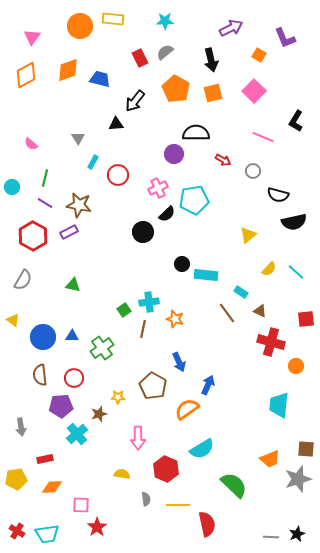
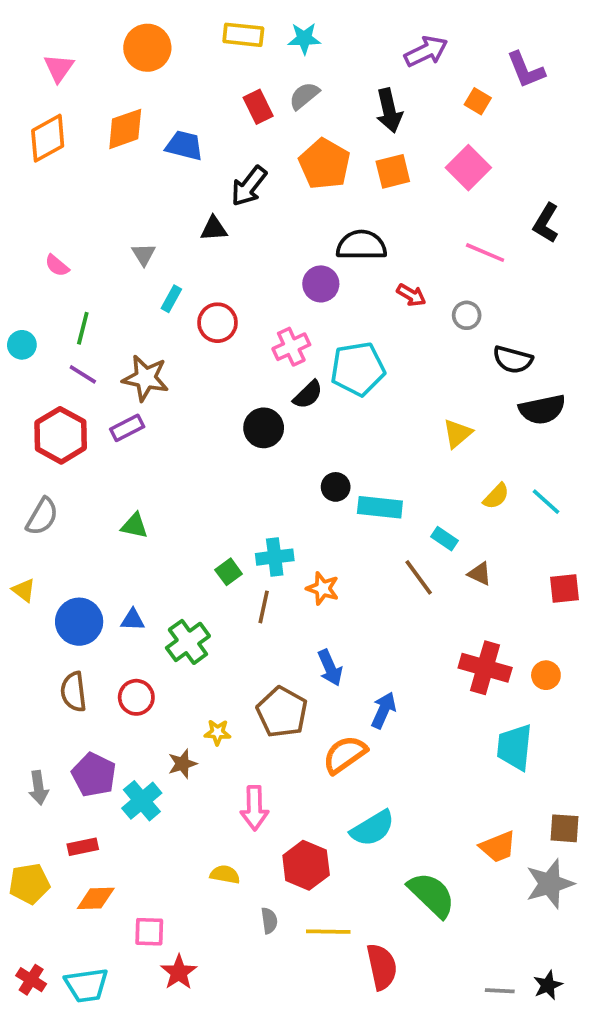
yellow rectangle: (113, 19) -> (243, 35), moved
red cross: (271, 342) -> (485, 668), moved
purple pentagon: (61, 406) -> (94, 775), moved, turned 30

